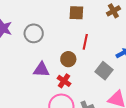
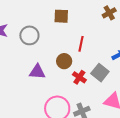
brown square: (76, 13) -> (61, 16), moved
red cross: (64, 81) -> (79, 77), moved

